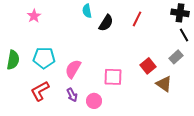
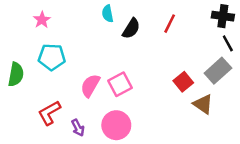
gray rectangle: (176, 57) -> (218, 71), size x1.5
cyan pentagon: (44, 58) -> (52, 57), moved
pink square: (113, 77) -> (120, 84), moved, turned -30
purple arrow: (72, 95) -> (78, 128), moved
pink circle: (94, 101) -> (116, 125), size x1.5

